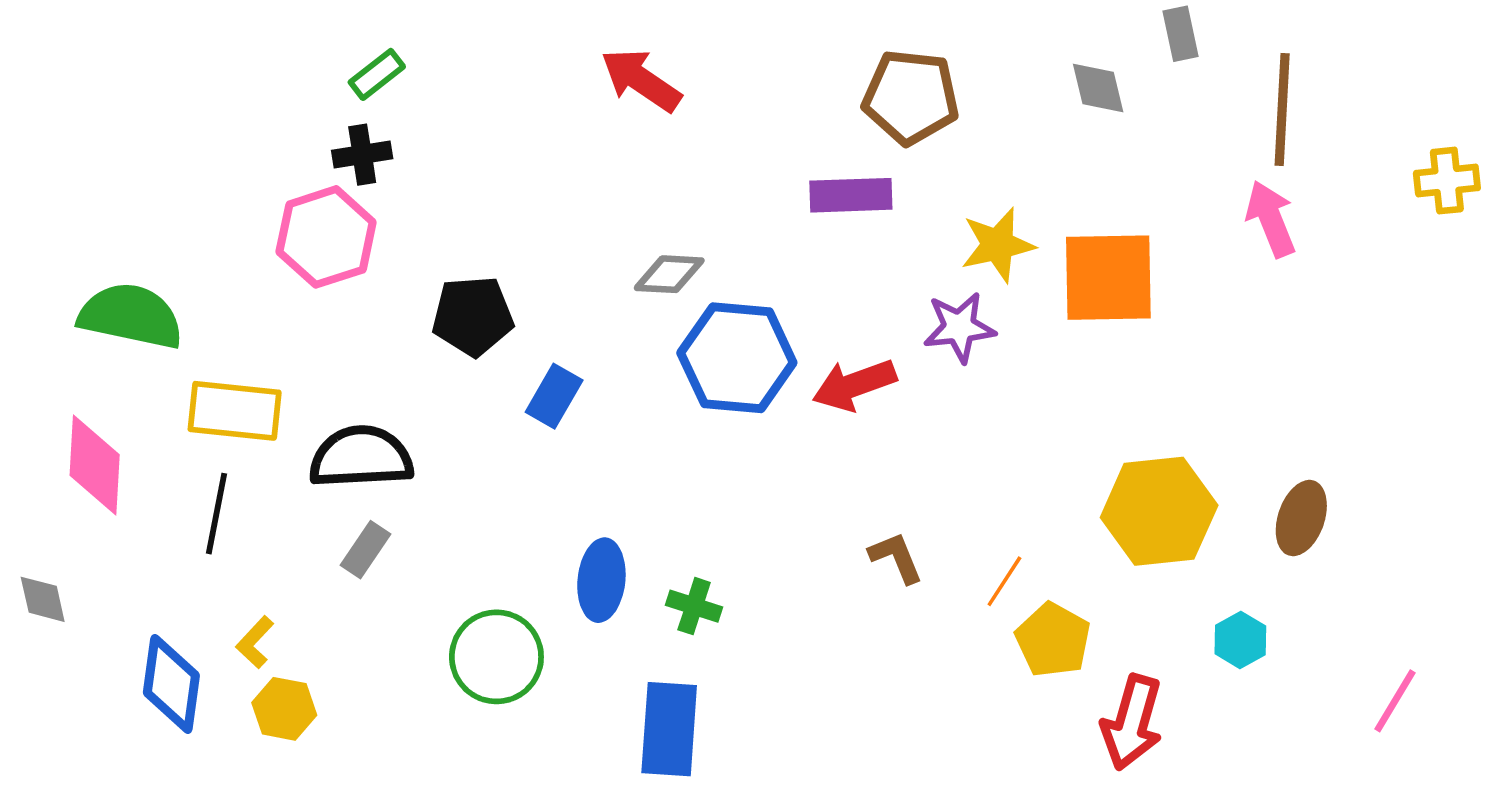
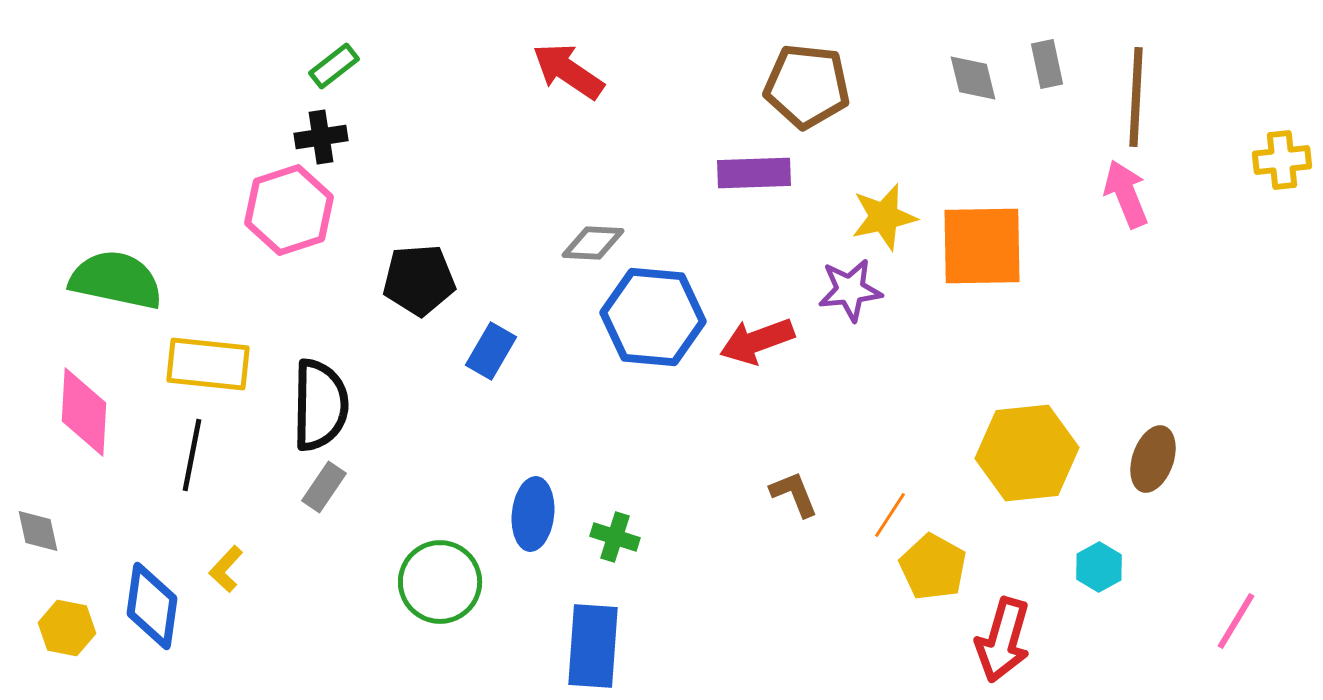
gray rectangle: (1181, 34) -> (1047, 64), moved
black semicircle: (361, 457) -> (320, 405), turned 94
yellow hexagon: (284, 709) -> (67, 628), moved

